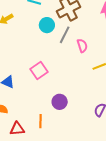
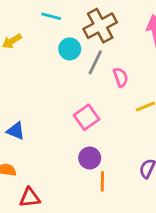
pink square: (39, 70) -> (86, 117), moved
orange line: (40, 121) -> (102, 181), moved

